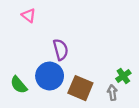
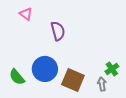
purple semicircle: (61, 50) -> (58, 31), moved

